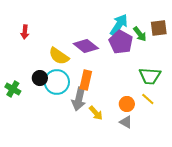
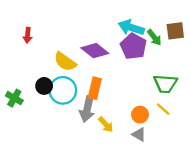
cyan arrow: (119, 25) -> (131, 28), turned -105

